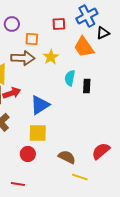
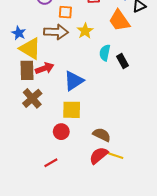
black rectangle: (87, 86) -> (122, 61), turned -32
red semicircle: (101, 151) -> (99, 155), moved
red line: (18, 184) -> (51, 163), turned -40

